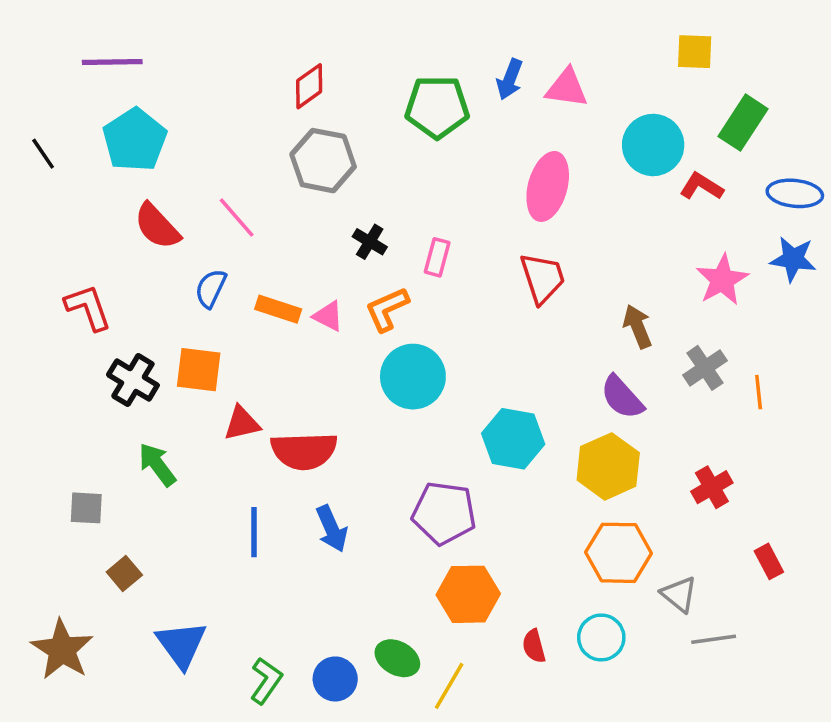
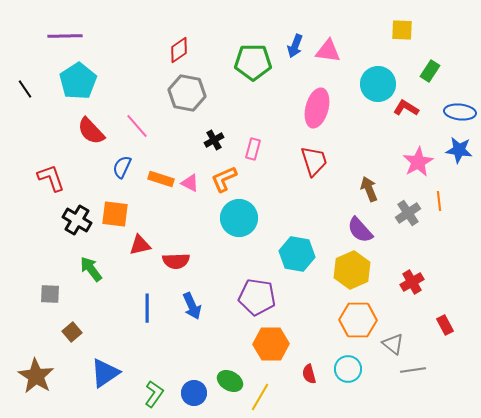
green rectangle: (743, 123) -> (430, 71), size x0.7
black cross: (370, 242) -> (214, 140), turned 30
orange line: (759, 392) -> (439, 201), moved
red semicircle: (304, 451) -> (176, 261), size x0.7
blue triangle: (181, 644) -> (105, 373), turned 32

